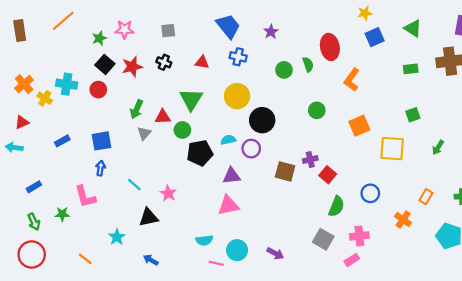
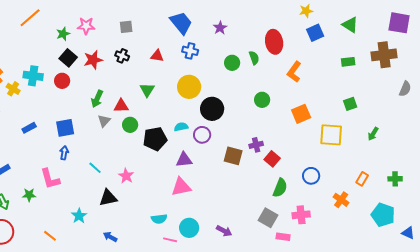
green triangle: (191, 99) -> (147, 90), size x0.7
green circle: (182, 130) -> (130, 125), moved
pink rectangle: (352, 260) -> (283, 237), moved, turned 40

